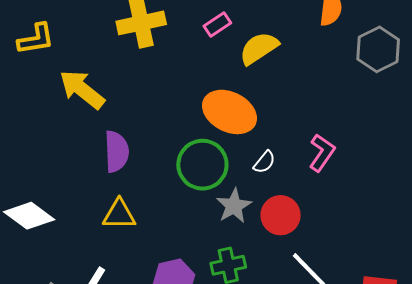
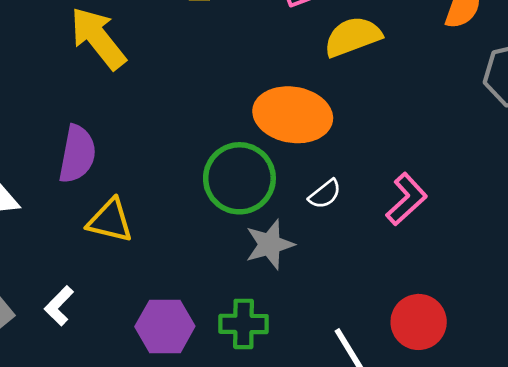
orange ellipse: (229, 112) -> (293, 115), turned -30
purple semicircle: (117, 152) -> (77, 154), moved
red circle: (281, 215) -> (419, 322), moved

